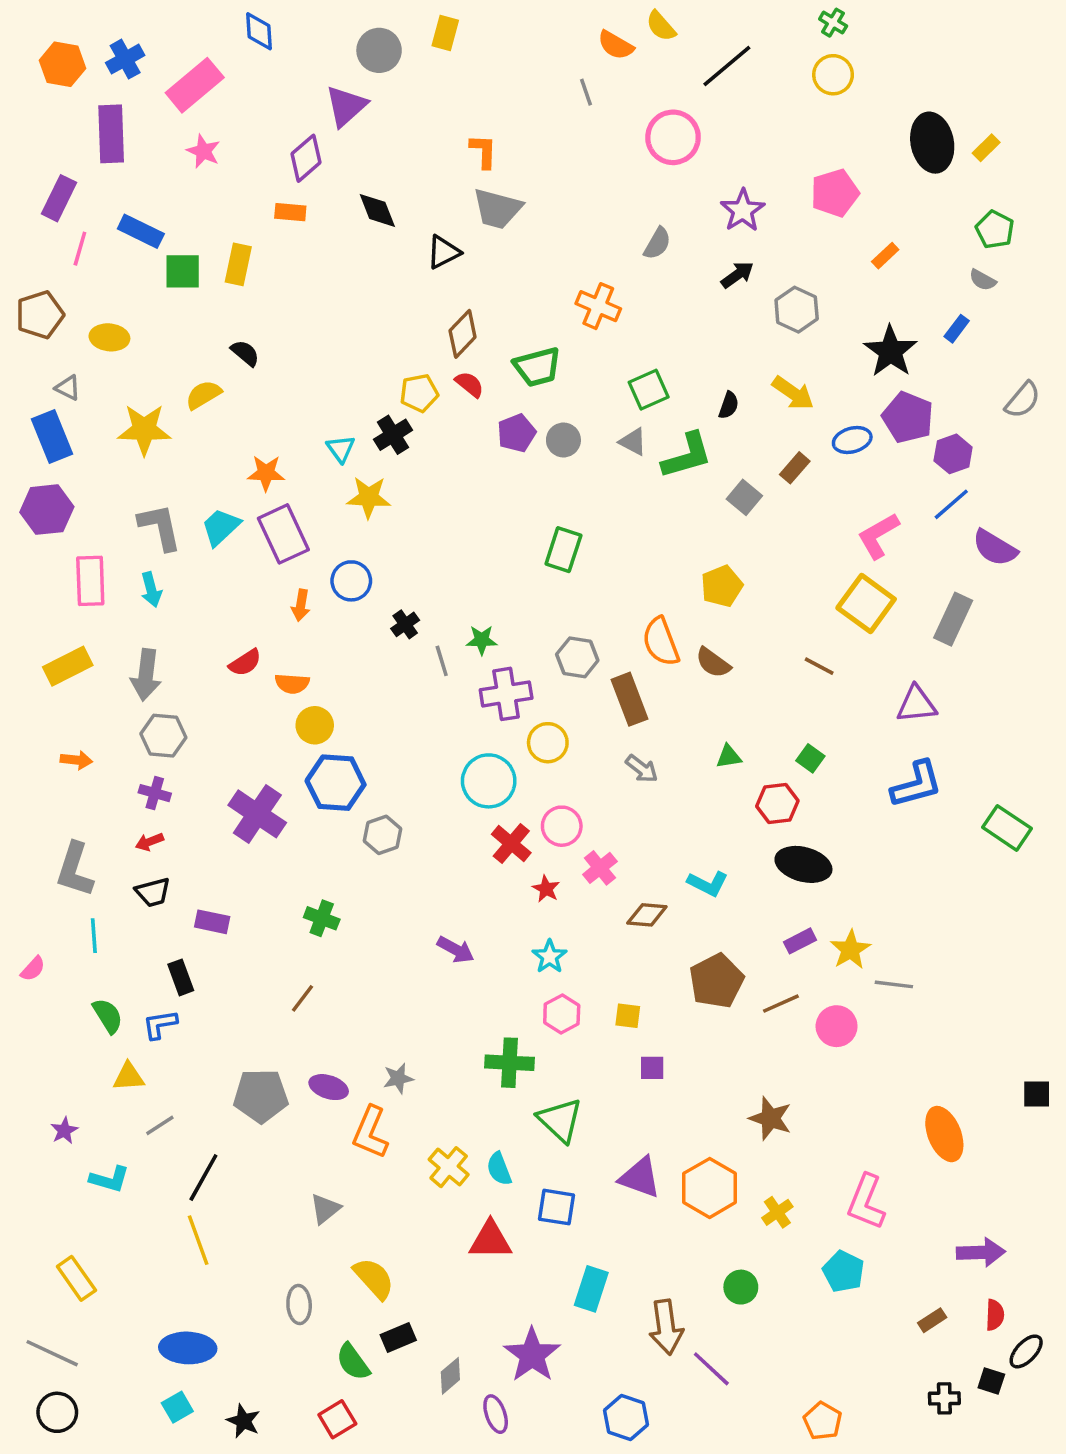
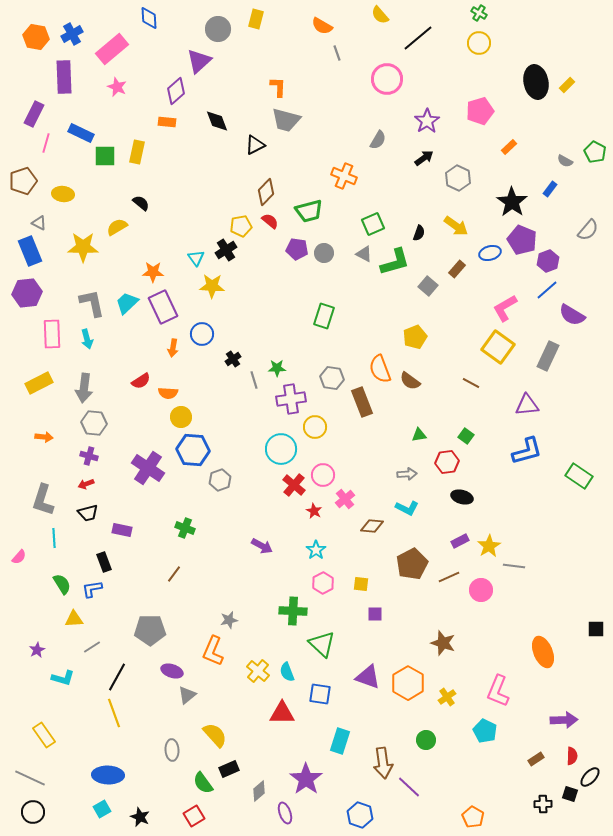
orange semicircle: (616, 45) -> (322, 26), moved
green pentagon: (995, 230) -> (595, 152), moved
purple pentagon: (516, 433) -> (297, 249), turned 30
gray arrow: (642, 769) -> (407, 474), moved, turned -42
black ellipse: (803, 864) -> (462, 497), size x0.7
purple ellipse: (329, 1087) -> (172, 671), moved

